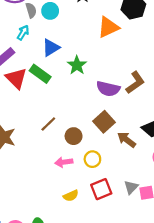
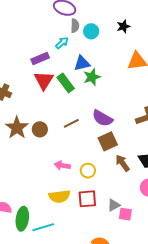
green star: (77, 65) -> (92, 77), moved
purple semicircle: (108, 89) -> (102, 118), moved
brown line: (48, 124) -> (71, 123), moved
brown circle: (74, 136) -> (40, 129), moved
yellow semicircle: (71, 196) -> (59, 196), size x1.5

